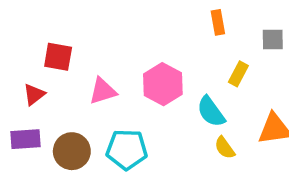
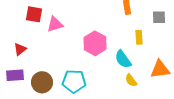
red square: (58, 57) -> (34, 14), moved
yellow rectangle: (238, 74) -> (139, 37), turned -32
pink triangle: (103, 91) -> (55, 24), moved

